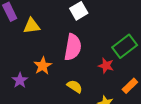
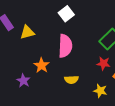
red star: (106, 66) -> (103, 63), moved
yellow semicircle: (75, 86) -> (71, 80), turned 152

